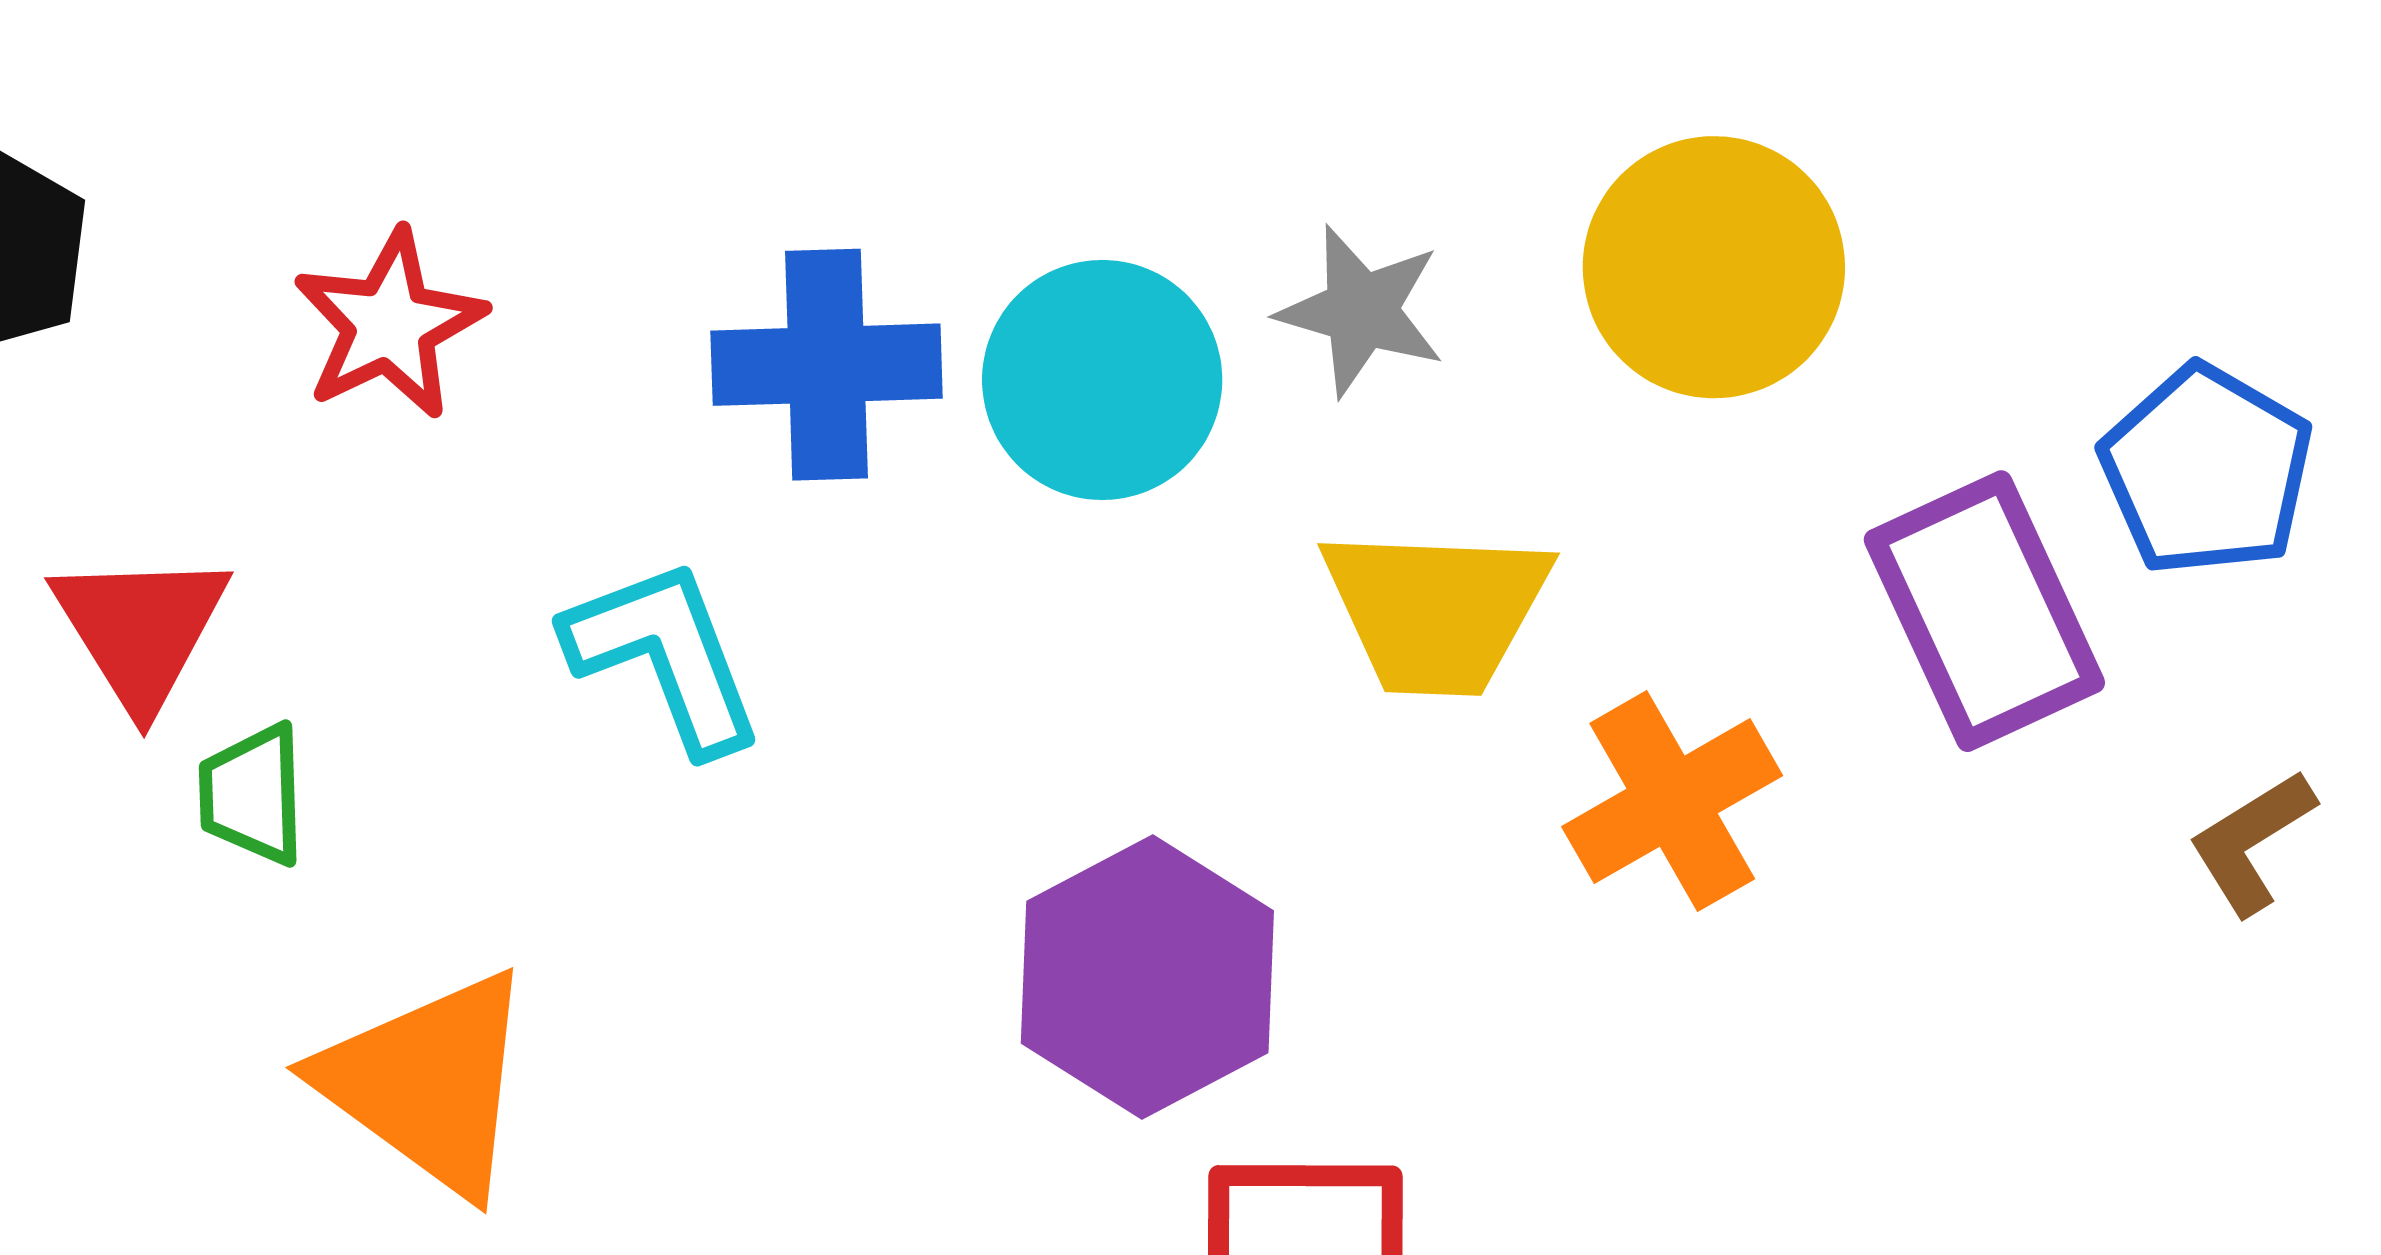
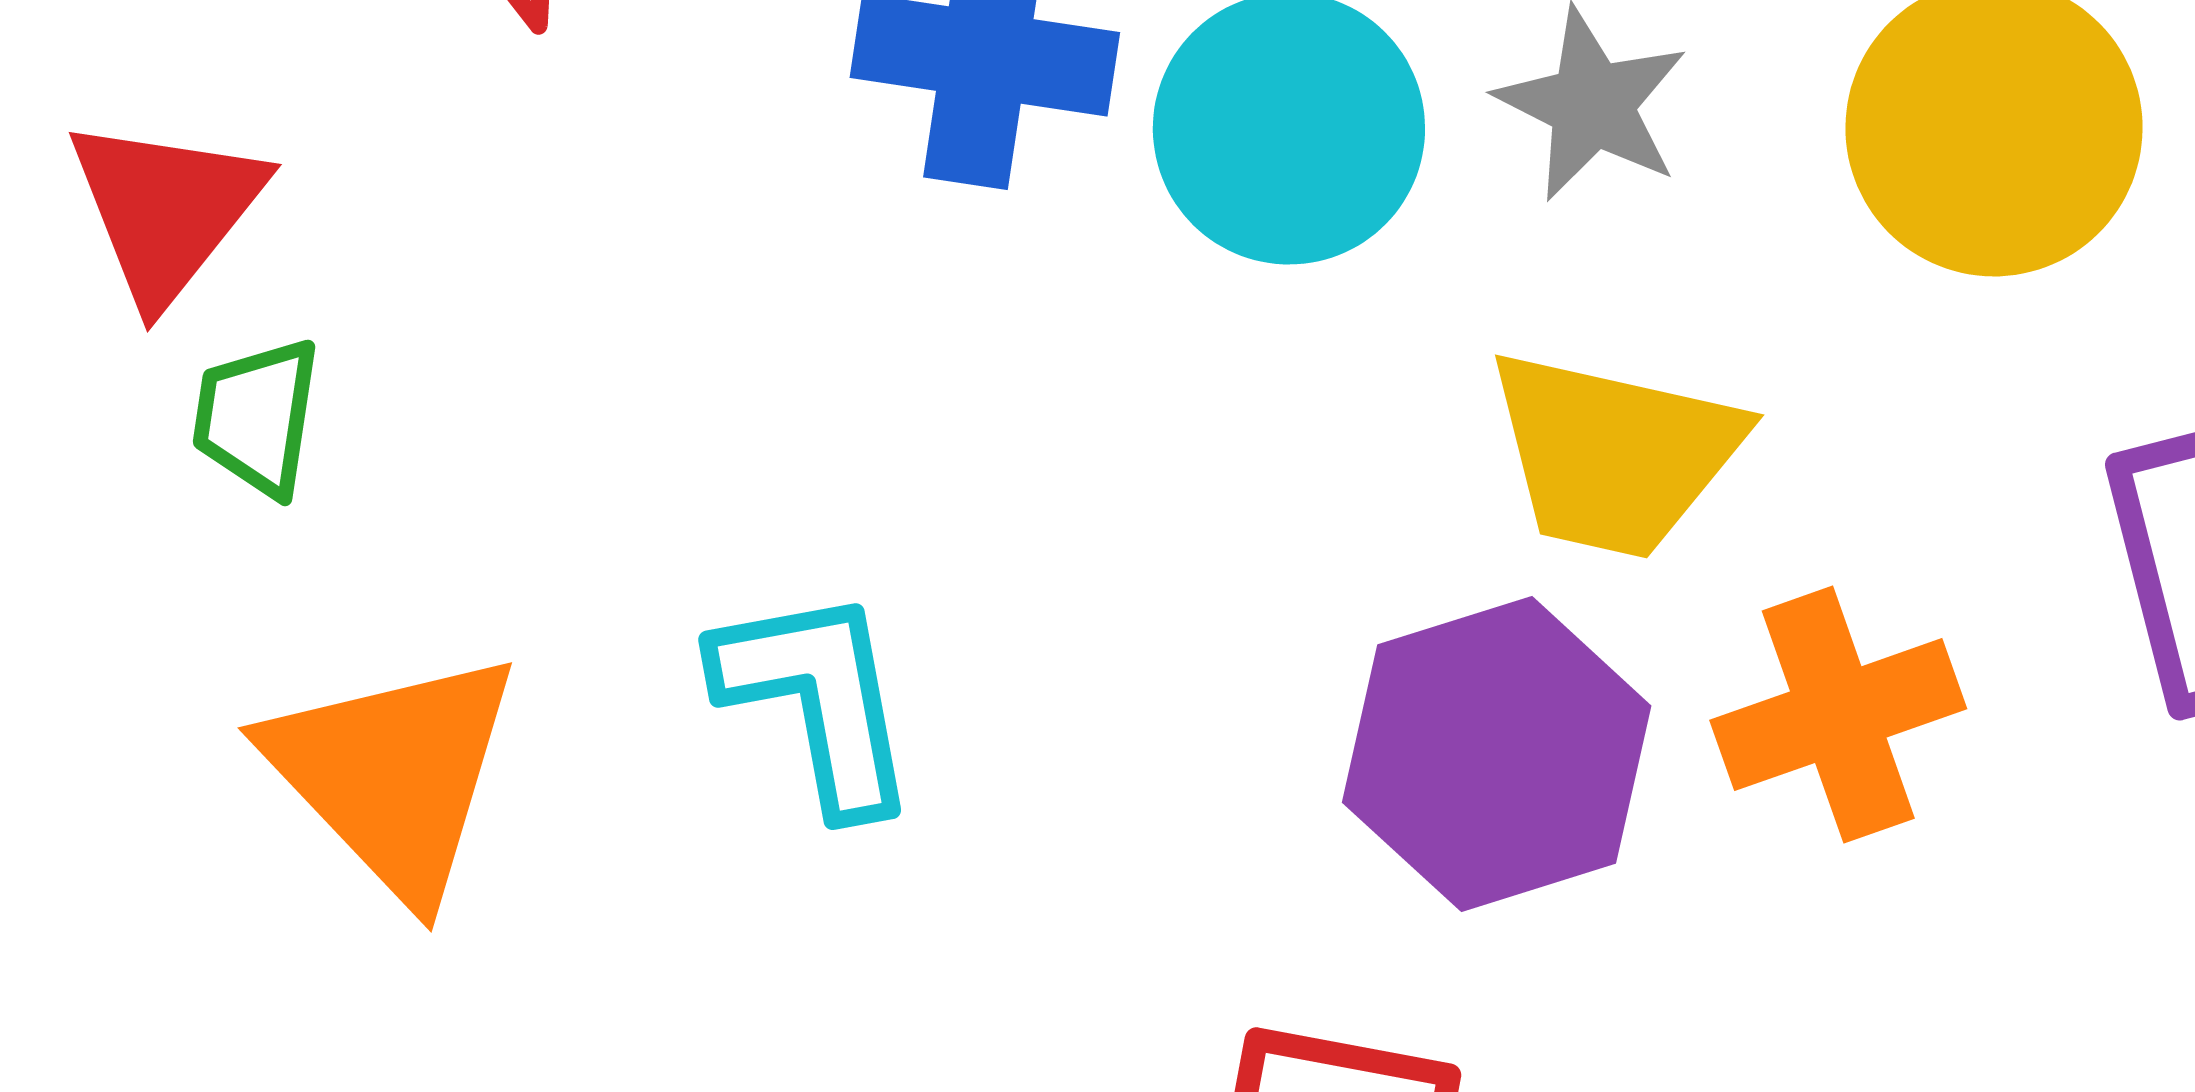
cyan L-shape: (665, 655) -> (817, 699), moved
purple hexagon: (1147, 977) -> (1497, 754), moved

